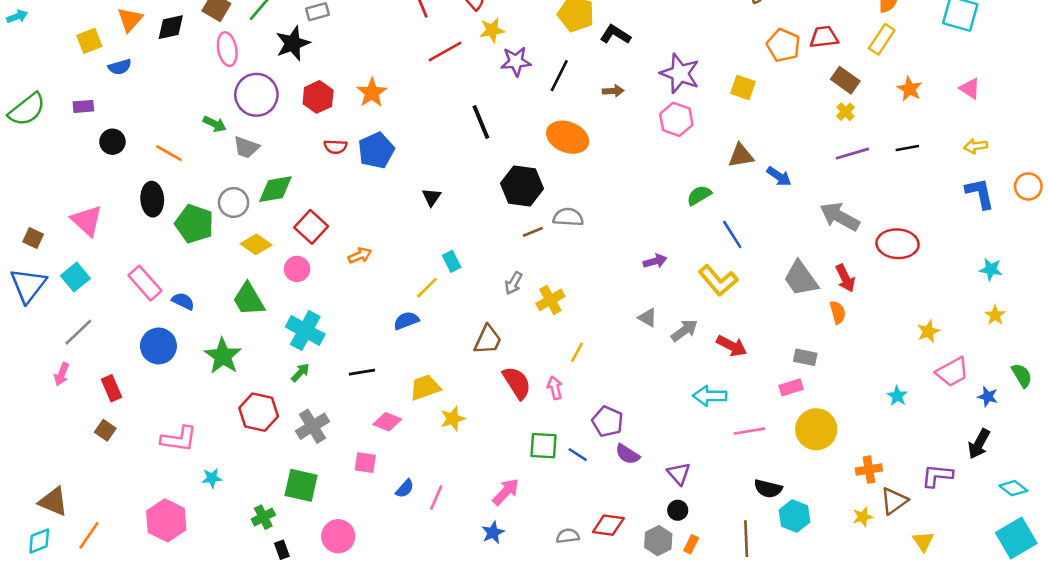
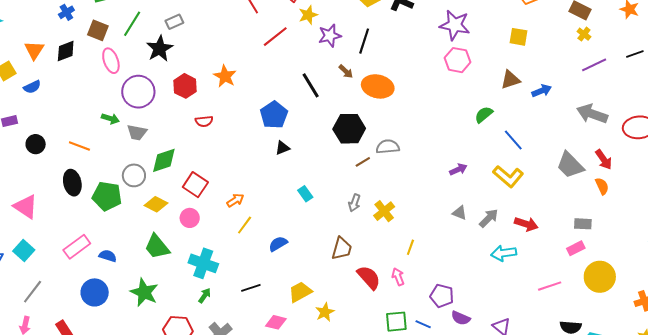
yellow square: (743, 87) -> (518, 37), moved
brown arrow: (613, 91) -> (346, 71), moved, turned 56
blue pentagon: (376, 150) -> (274, 115), moved
blue arrow: (779, 176) -> (542, 91), turned -48
black triangle: (432, 197) -> (282, 148), turned 42
pink rectangle: (145, 283) -> (77, 247), turned -76
yellow line: (427, 288) -> (245, 225), moved
cyan arrow: (710, 396) -> (504, 253), moved

